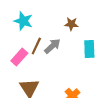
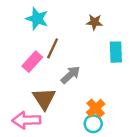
gray arrow: (52, 46) -> (71, 75), moved

